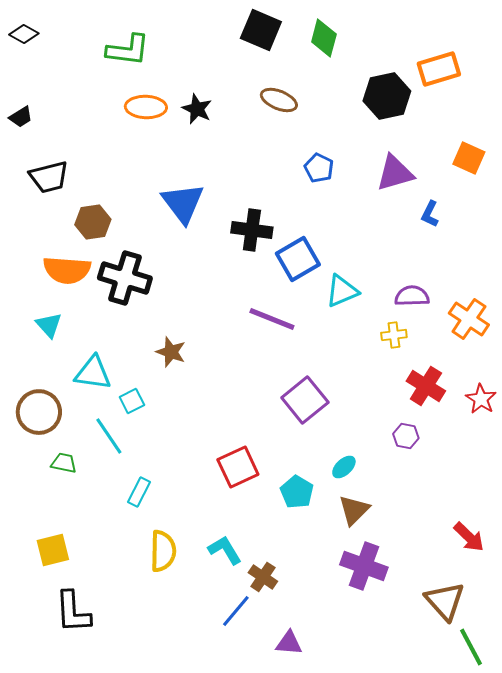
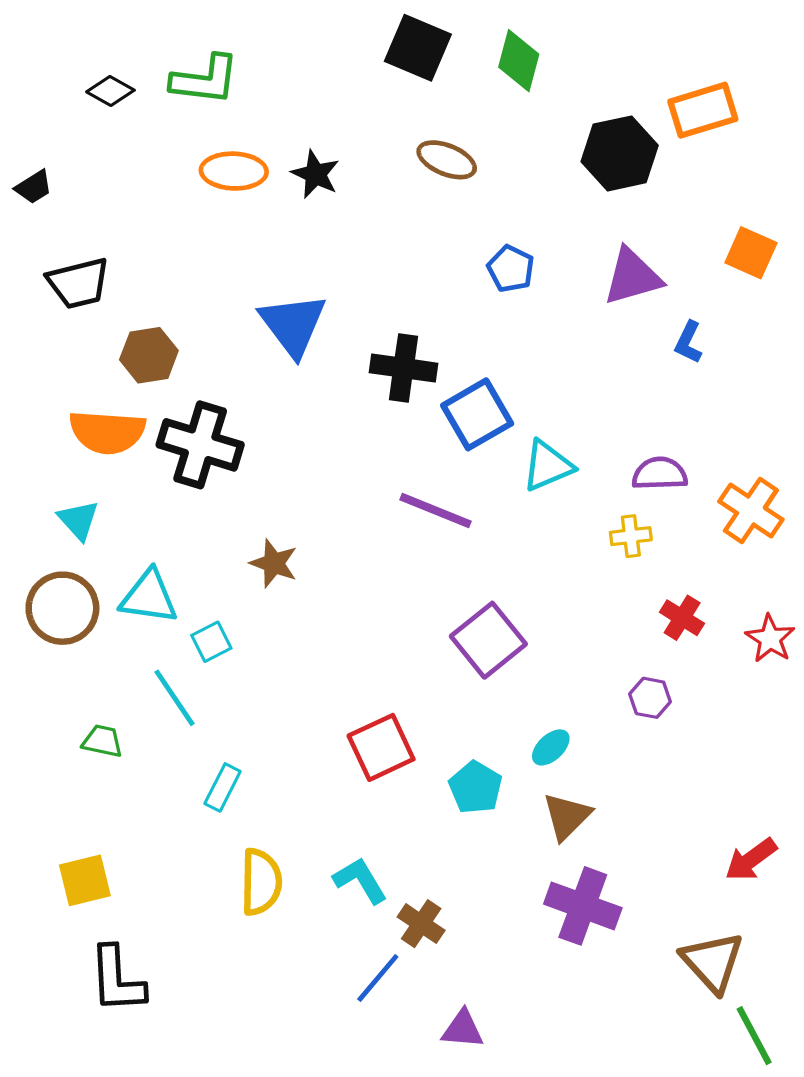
black diamond: (24, 34) -> (110, 91), moved
red cross: (426, 386) -> (682, 618), size x0.7
brown circle: (39, 412) -> (62, 608), moved
red arrow: (469, 537) -> (751, 860), turned 100

